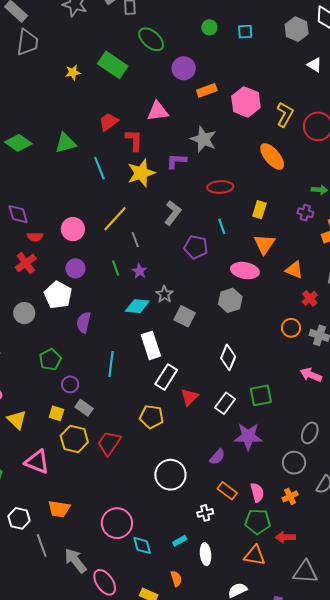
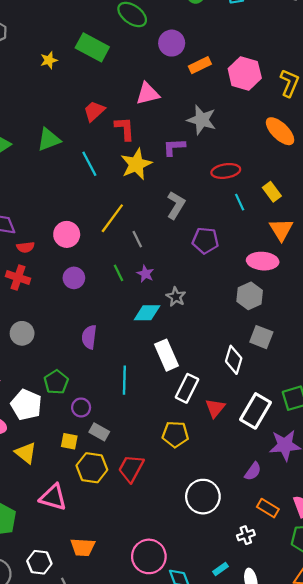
yellow rectangle: (259, 210) -> (272, 192), turned -48
cyan line: (222, 226) -> (240, 202), moved
red cross: (26, 263) -> (18, 277), turned -30
white pentagon: (58, 295) -> (26, 405), moved
gray square: (185, 316) -> (261, 337), moved
white diamond: (228, 357) -> (234, 360), moved
white rectangle: (225, 403) -> (256, 411), size x1.4

